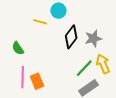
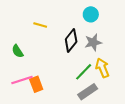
cyan circle: (58, 11) -> (91, 14), moved
pink line: (23, 77) -> (22, 80), turned 70

